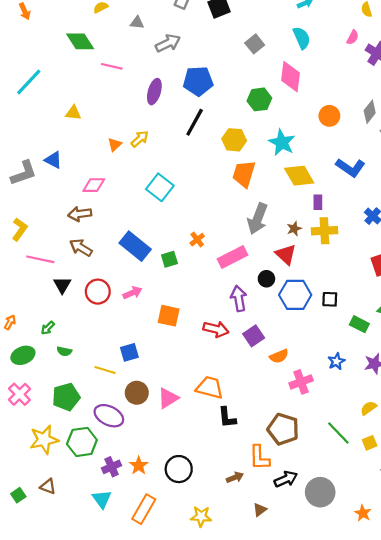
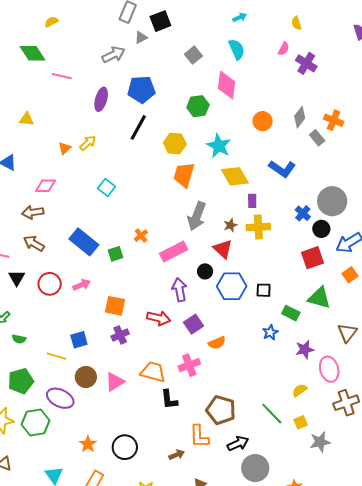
gray triangle: (137, 23) -> (141, 37), moved, turned -32
cyan square: (160, 187) -> (106, 188), size x0.7
blue star: (336, 361) -> (270, 332), moved
pink cross: (301, 382) -> (189, 365), moved
purple cross: (112, 467) -> (120, 335), moved
black arrow: (286, 479) -> (238, 444), moved

